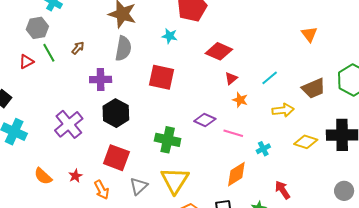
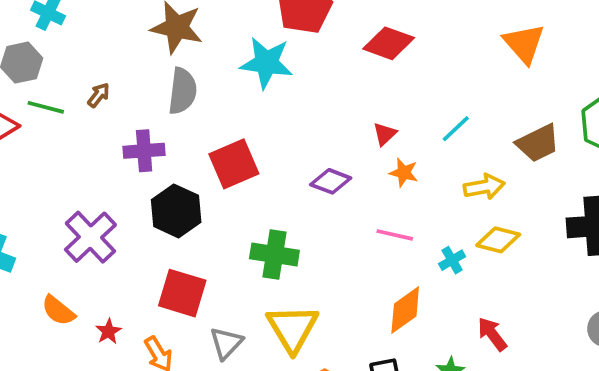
orange triangle: (309, 34) -> (524, 44), size x1.4
cyan star: (170, 36) -> (266, 63), size x1.8
red diamond: (219, 51) -> (389, 43), moved
green line: (49, 53) -> (46, 107), turned -42
red square: (162, 77) -> (234, 164), moved, turned -32
purple diamond: (205, 120) -> (331, 181), moved
yellow diamond: (306, 142) -> (498, 240), moved
orange semicircle: (43, 176) -> (58, 311), moved

